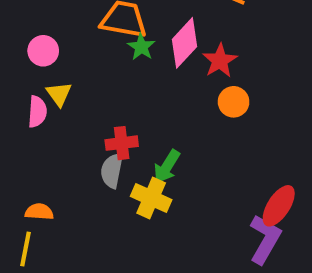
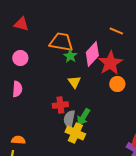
red star: (220, 61) -> (110, 63), size x1.4
yellow triangle: (59, 94) -> (74, 82), moved
gray semicircle: (112, 171) -> (69, 119), moved

